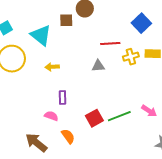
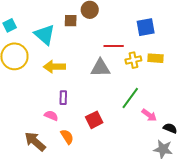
blue square: (141, 23) -> (146, 27), turned 30
gray triangle: (98, 66) -> (100, 68), size x1.5
yellow arrow: (52, 67) -> (54, 67), size x1.5
green line: (119, 116) -> (130, 98), moved, turned -35

